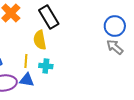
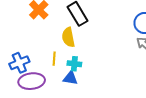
blue triangle: (27, 80) -> (70, 78), moved

